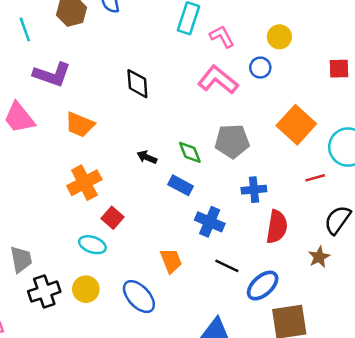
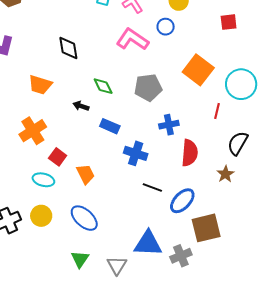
orange trapezoid: (80, 125) -> (40, 85), moved
green diamond: (190, 152) -> (103, 86), moved
red line: (315, 178) -> (217, 111), turned -56
orange trapezoid: (171, 261) -> (85, 174), moved

